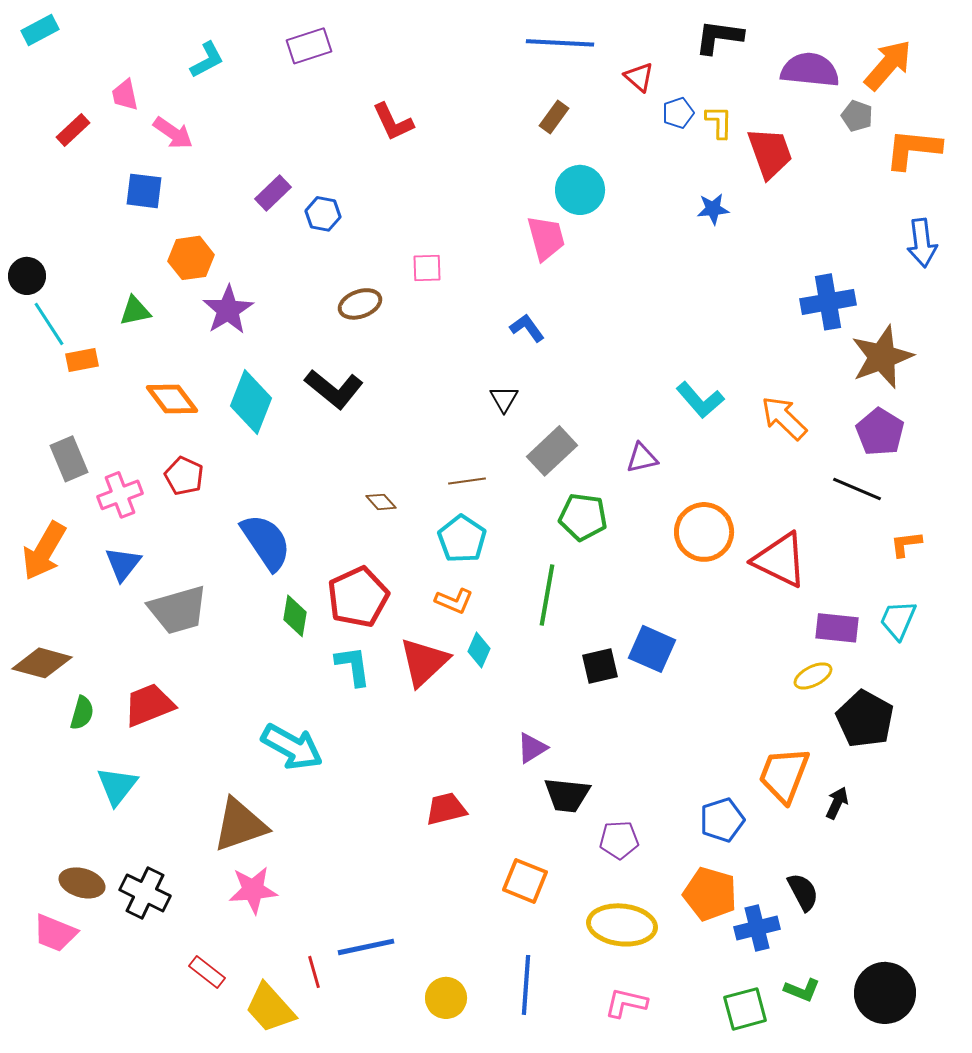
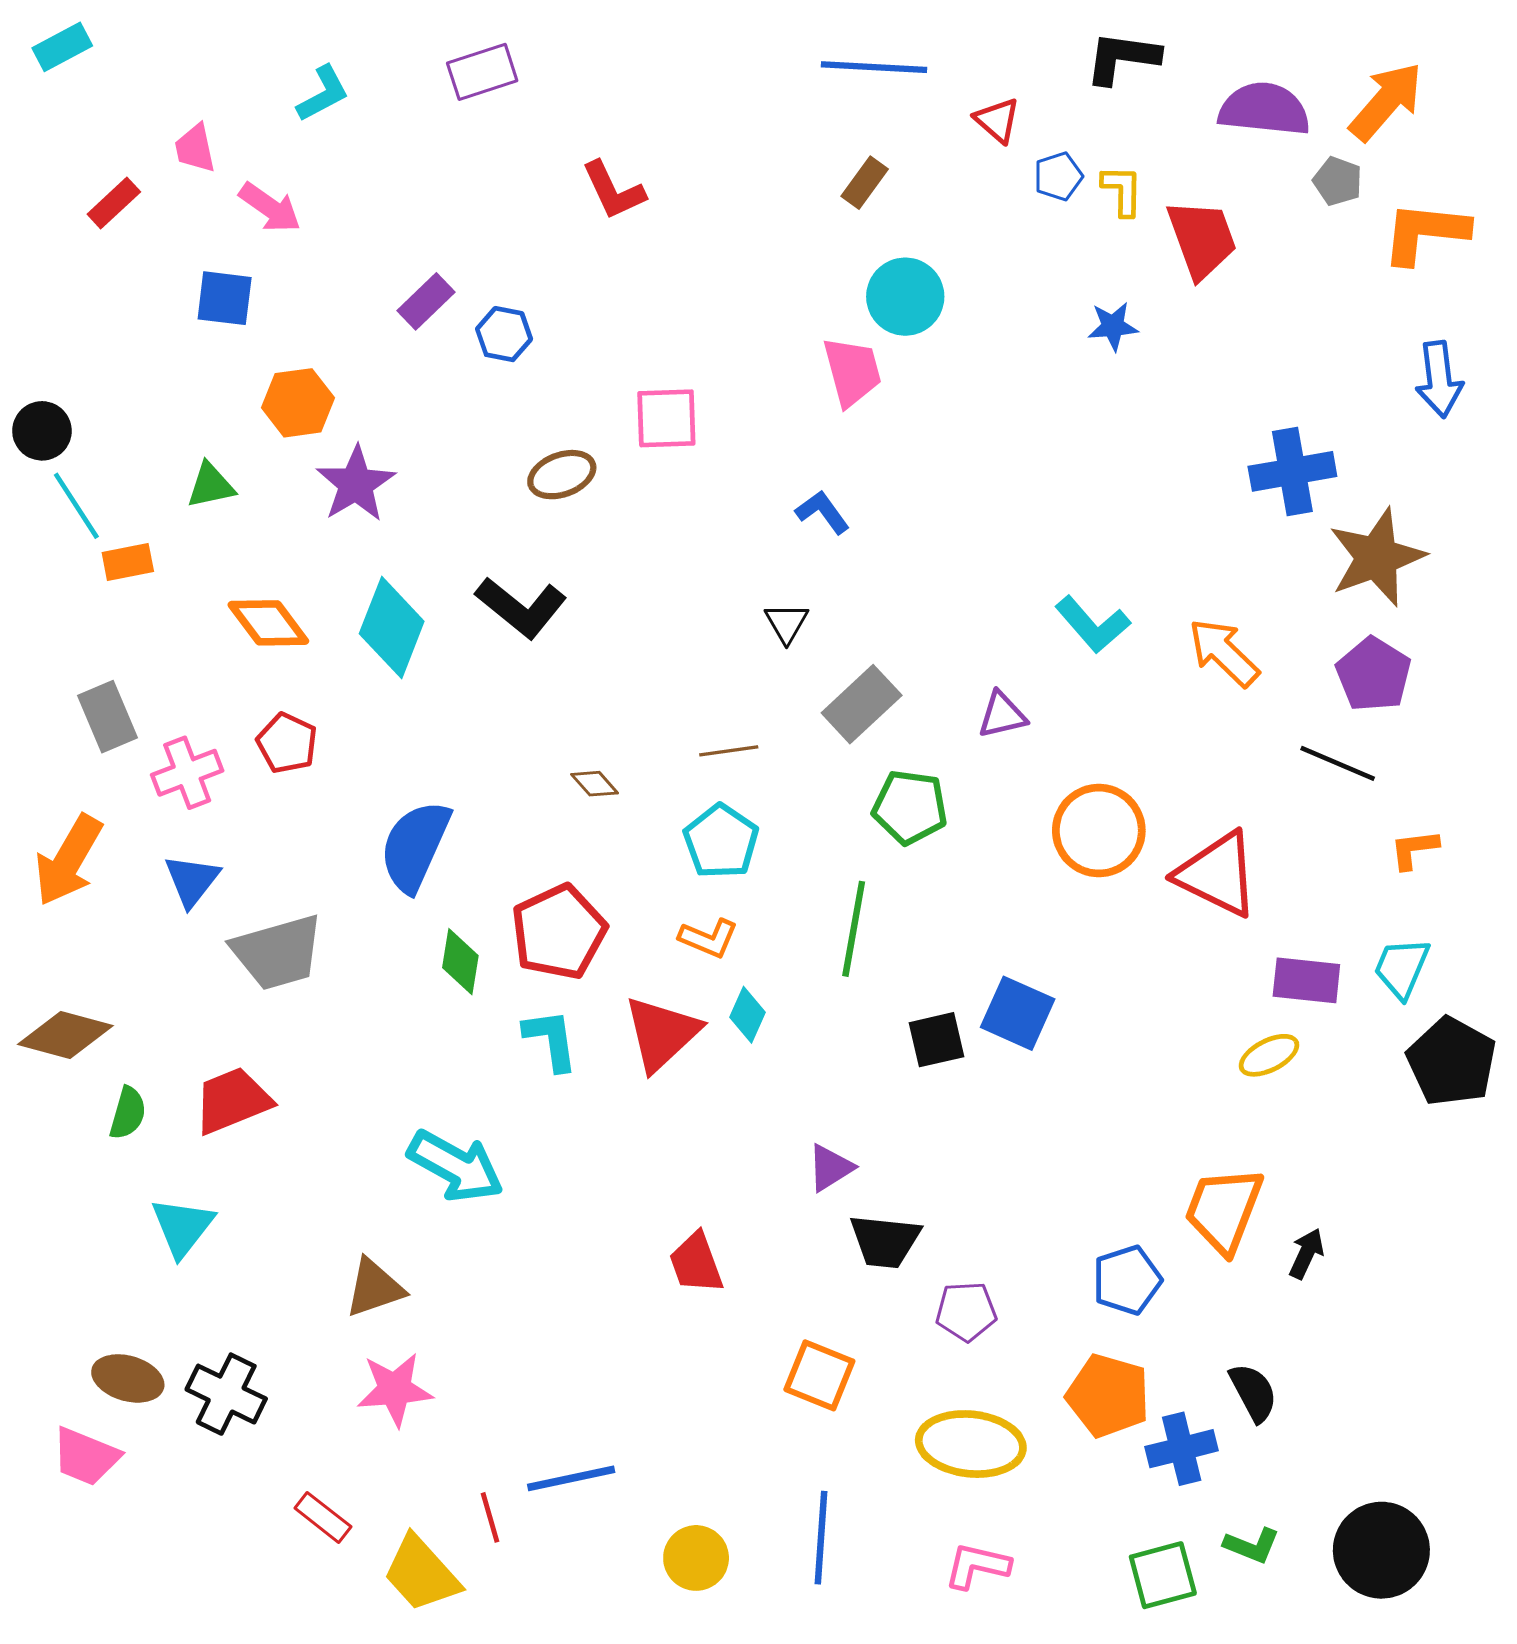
pink square: (427, 268) -> (666, 418), size x1.4
blue semicircle: (266, 542) -> (415, 846), turned -122
black pentagon: (865, 719) -> (1452, 1062), moved
red trapezoid: (446, 809) -> (696, 1263), turned -96
brown triangle: (240, 825) -> (374, 1288), size x0.7

